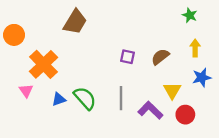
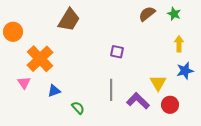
brown semicircle: (160, 57) -> (147, 14), moved
green semicircle: (85, 98) -> (78, 108), moved, size x0.6

